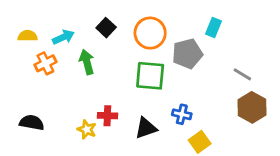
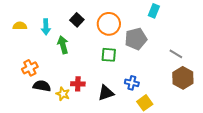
cyan rectangle: (213, 28) -> (154, 11), moved
cyan arrow: (63, 37) -> (46, 27), turned 112
orange cross: (45, 63) -> (30, 68), moved
green square: (150, 76) -> (109, 55), size x0.7
black semicircle: (32, 123) -> (42, 86), moved

